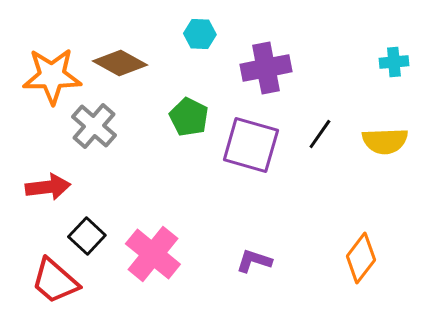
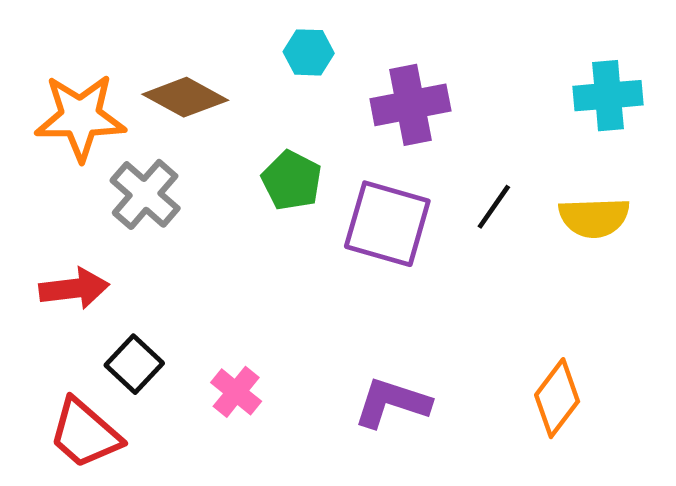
cyan cross: (394, 62) -> (608, 96), size x1.5
pink cross: (153, 254) -> (236, 392), size x0.6
purple L-shape: (254, 261) -> (392, 403), size x1.4

